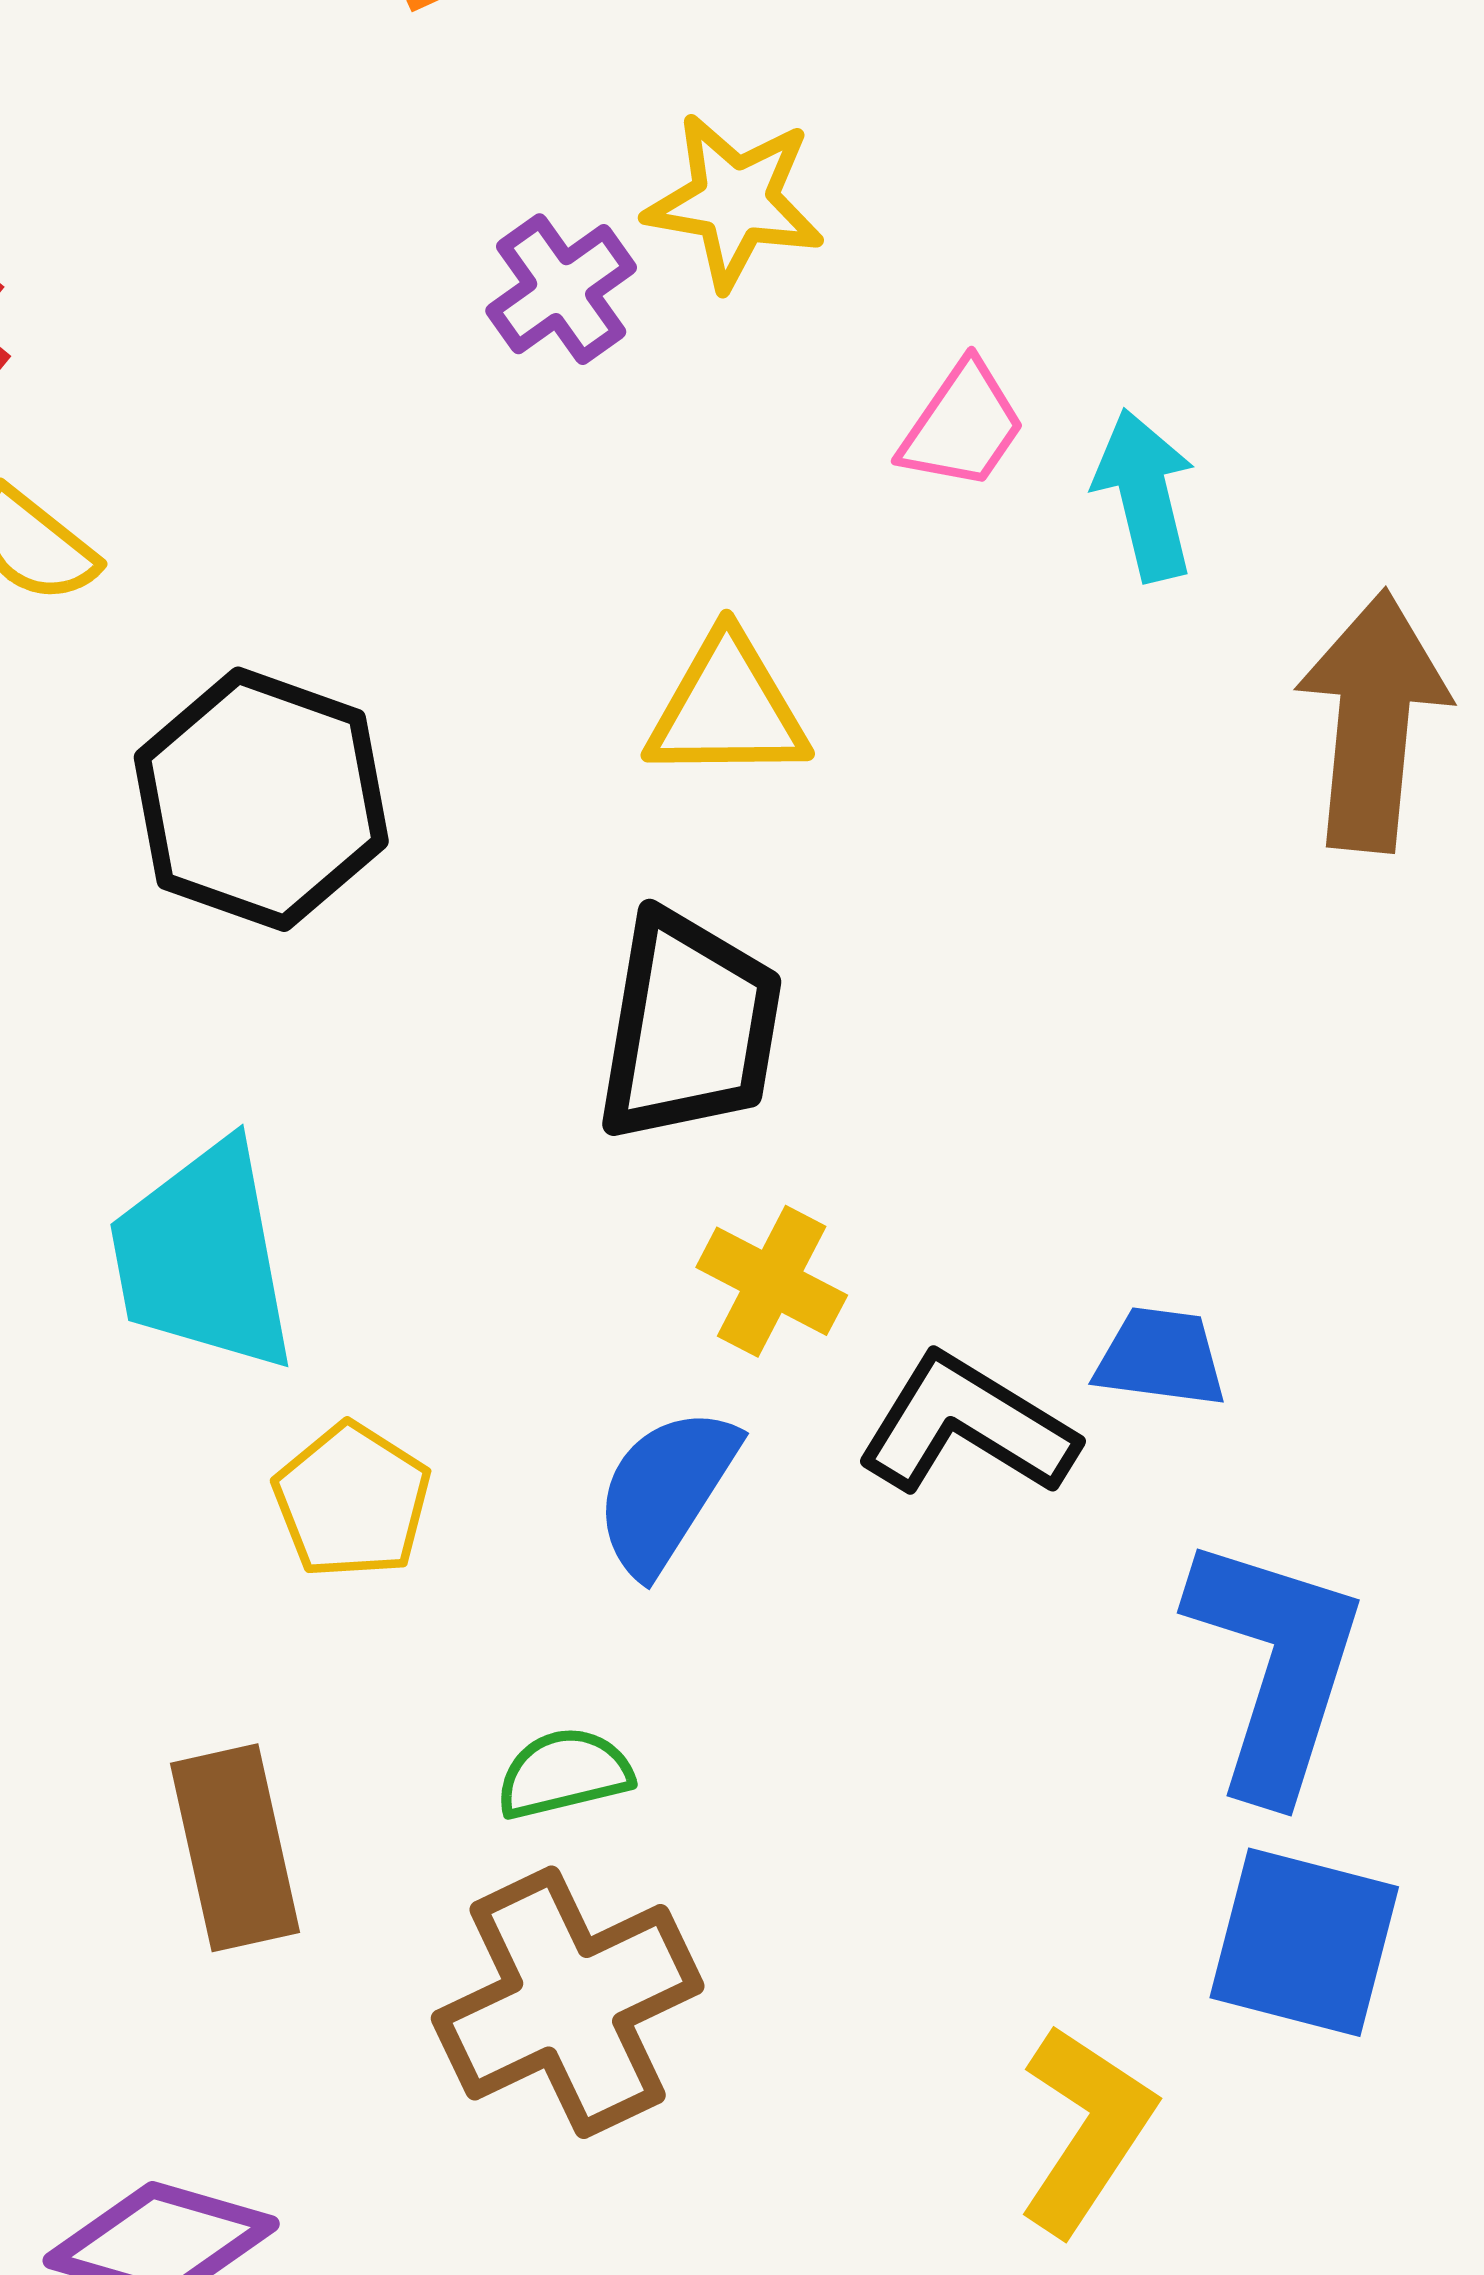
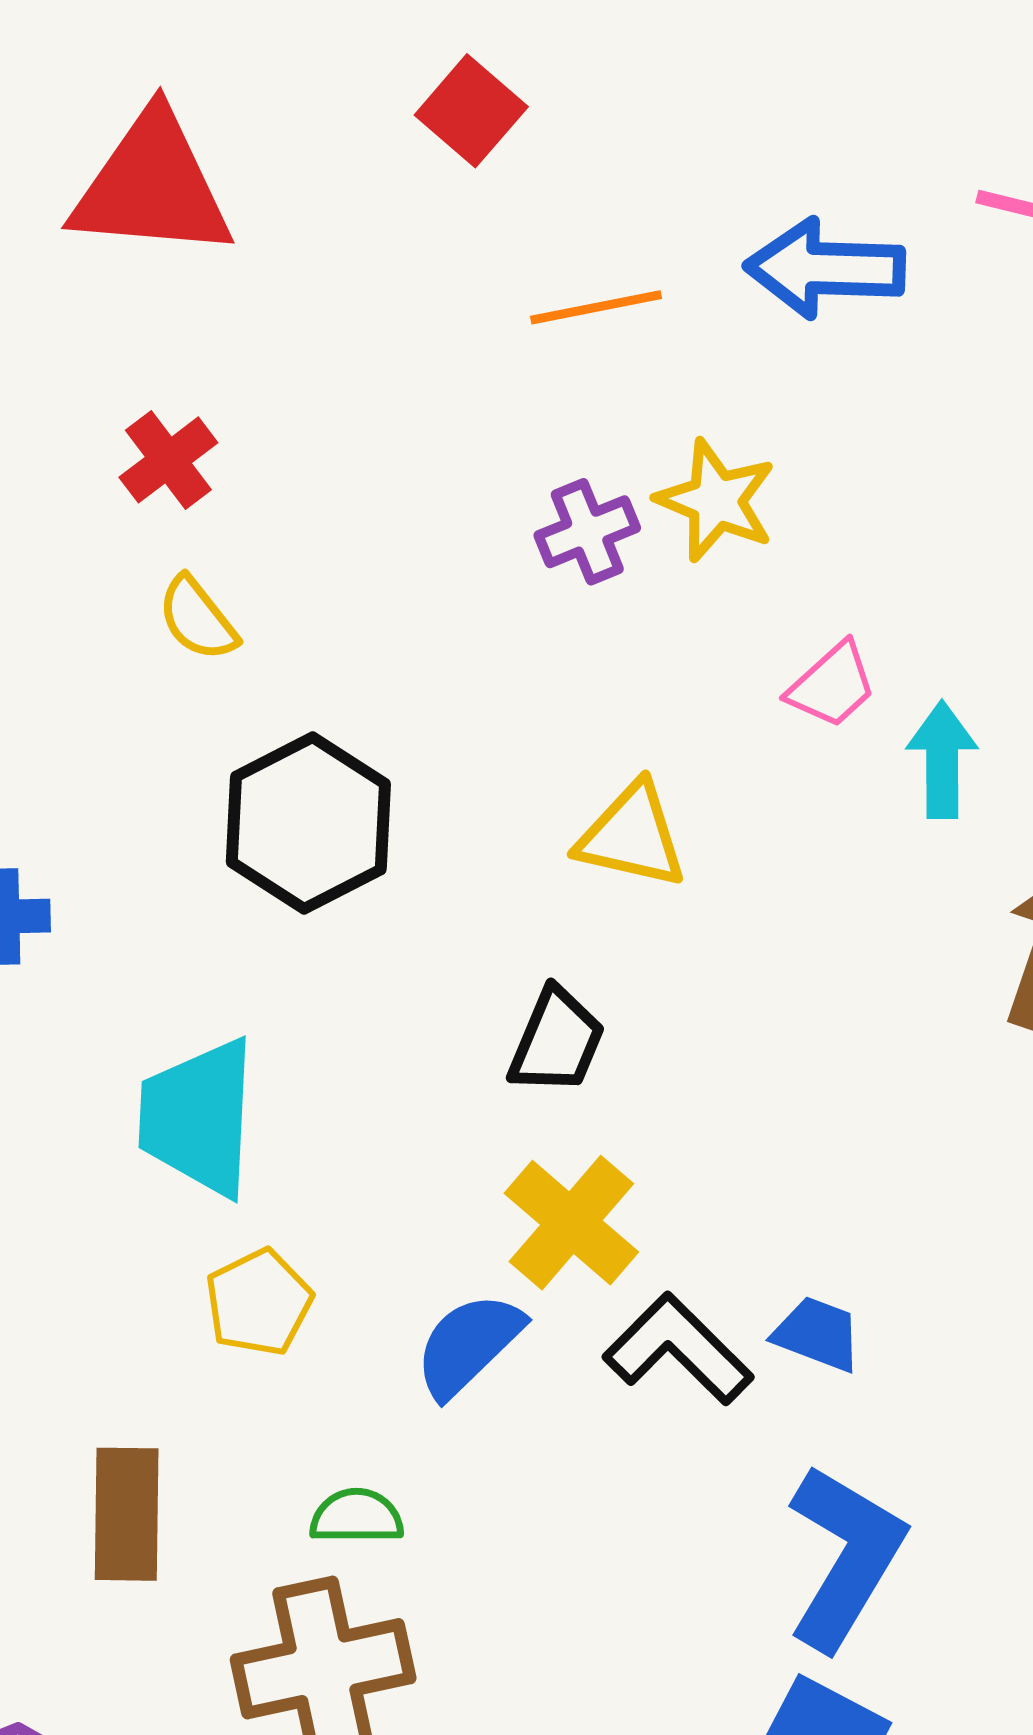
black trapezoid: (689, 1027) -> (557, 1041), size x0.7
yellow cross: (772, 1281) -> (571, 1223), size x1.4

